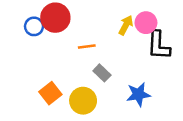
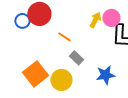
orange line: (87, 47) -> (64, 37), turned 40
orange square: (50, 93) -> (35, 74), size x1.4

